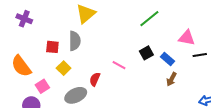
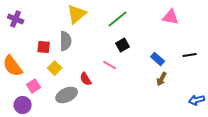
green line: (149, 19) -> (118, 19), moved
pink triangle: (187, 38) -> (171, 17), moved
black square: (146, 53) -> (123, 45), moved
red semicircle: (95, 79) -> (86, 79), turned -56

